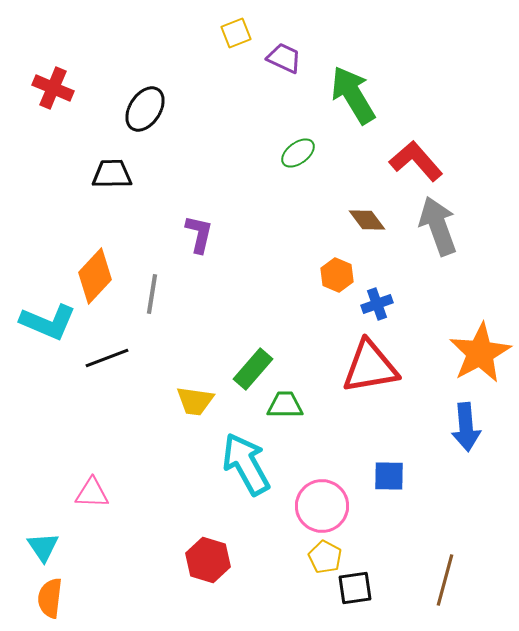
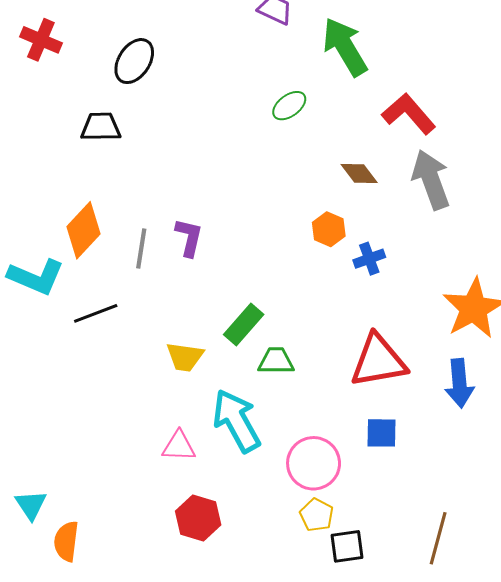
purple L-shape: (199, 234) -> (189, 237), moved
red triangle: (370, 367) -> (378, 361), moved
pink triangle: (92, 493) -> (179, 446), moved
orange semicircle: (50, 598) -> (66, 541), moved

